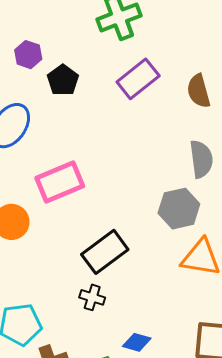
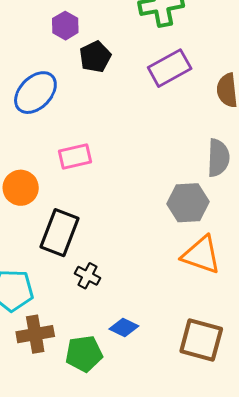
pink rectangle: (60, 182) -> (75, 157), size x0.7
black rectangle: (105, 252) -> (60, 233), moved, turned -42

